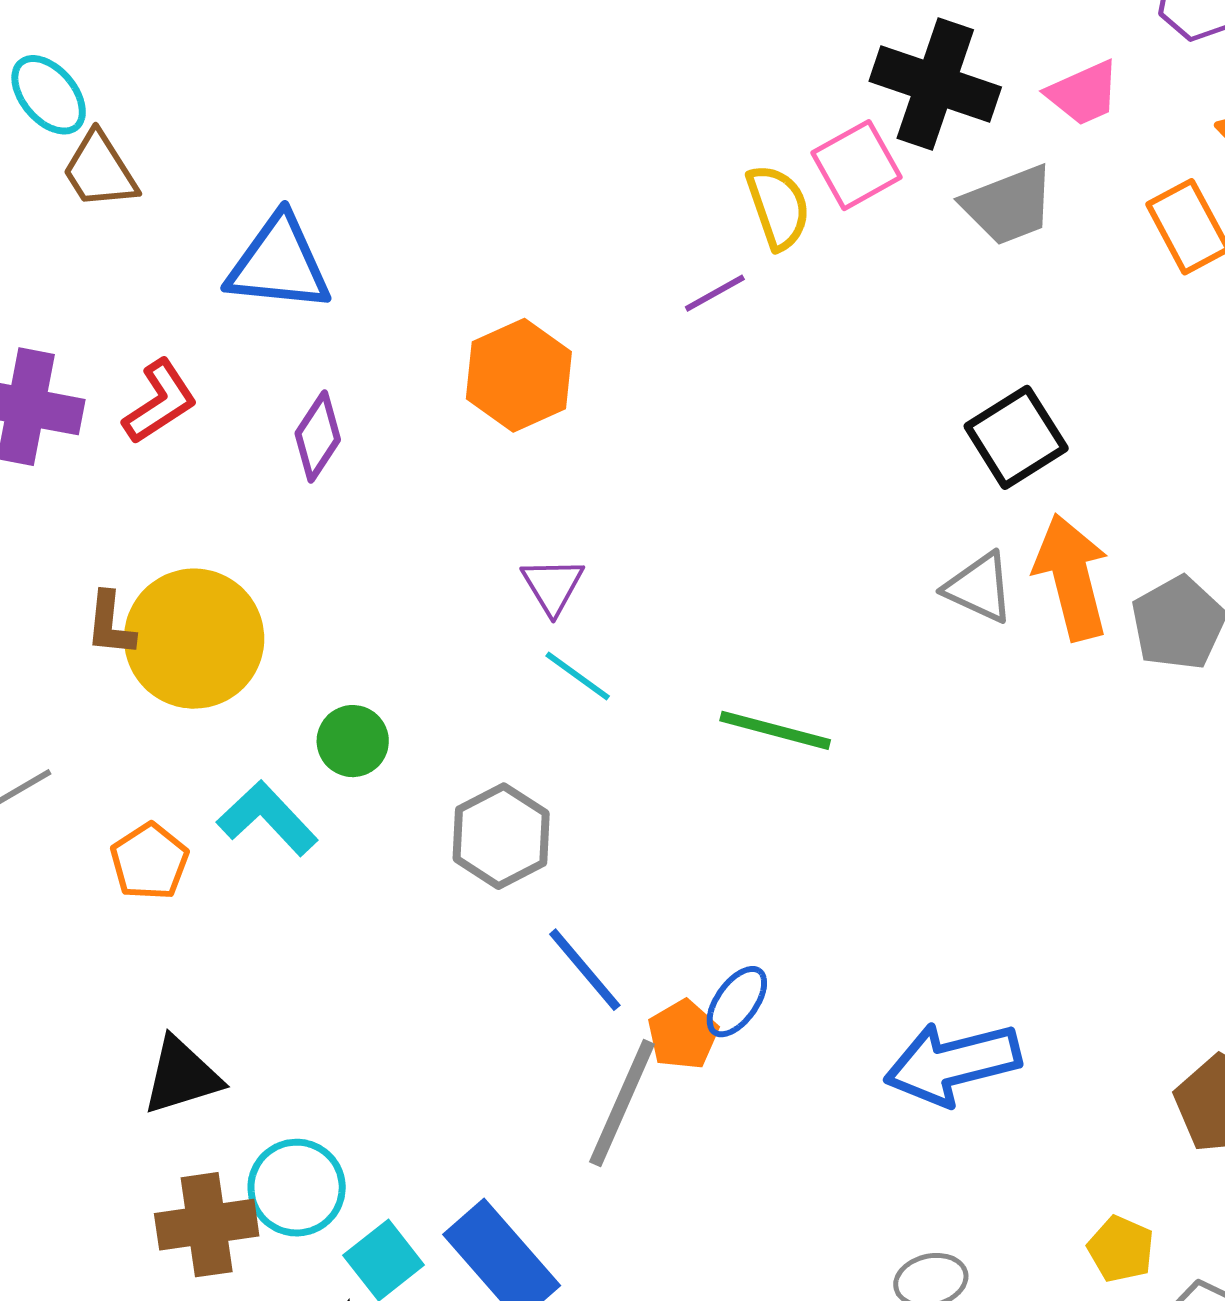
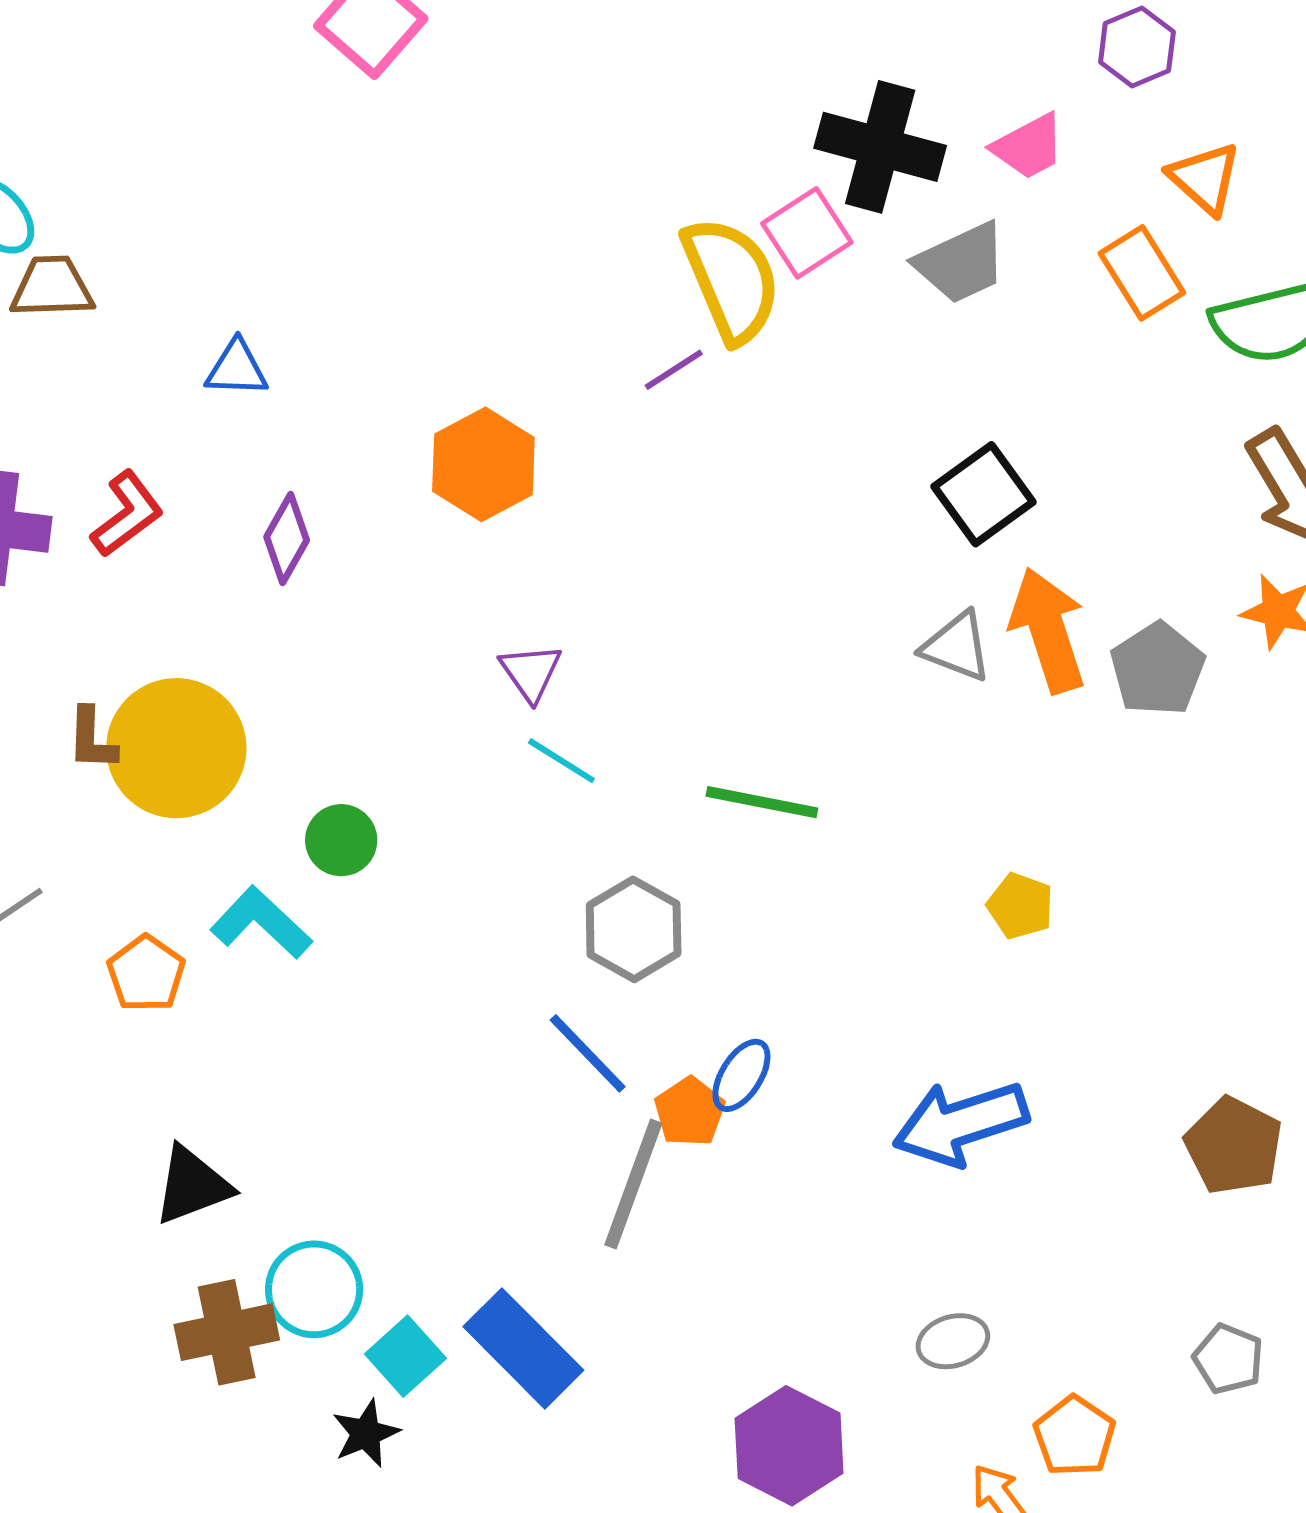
brown trapezoid: (100, 170) -> (52, 287), turned 124
yellow semicircle: (778, 207) -> (731, 280), size x1.5
blue triangle: (279, 264) -> (237, 368), size x0.6
gray hexagon: (501, 836) -> (634, 929), moved
yellow pentagon: (1121, 1249) -> (1020, 906), moved

